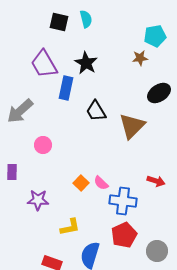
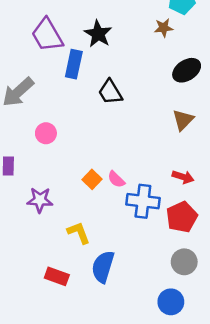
brown triangle: (132, 126) -> (183, 120), moved, size x0.7
yellow L-shape: (70, 227) -> (79, 233), turned -100
red pentagon: (124, 235) -> (182, 217), moved

